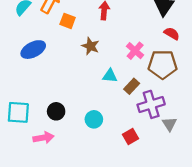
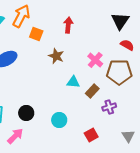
purple cross: (151, 104) -> (109, 107), size x0.6
gray triangle: (169, 124) -> (128, 136), moved
pink arrow: (44, 138) -> (15, 136), turned -36

